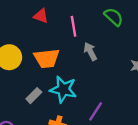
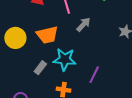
gray arrow: (90, 51) -> (83, 24), turned 77

